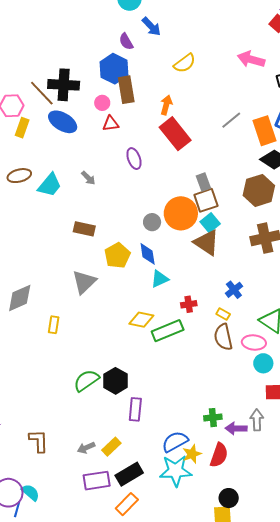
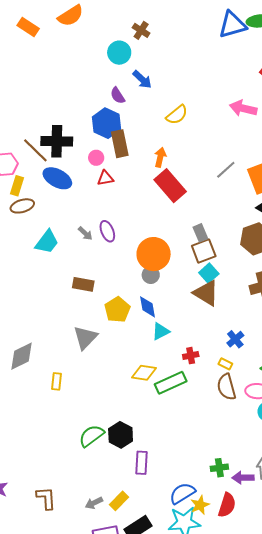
purple ellipse: (134, 159) -> (107, 231), moved
brown ellipse: (19, 176) -> (22, 206), moved
orange circle: (181, 213) -> (154, 254), moved

